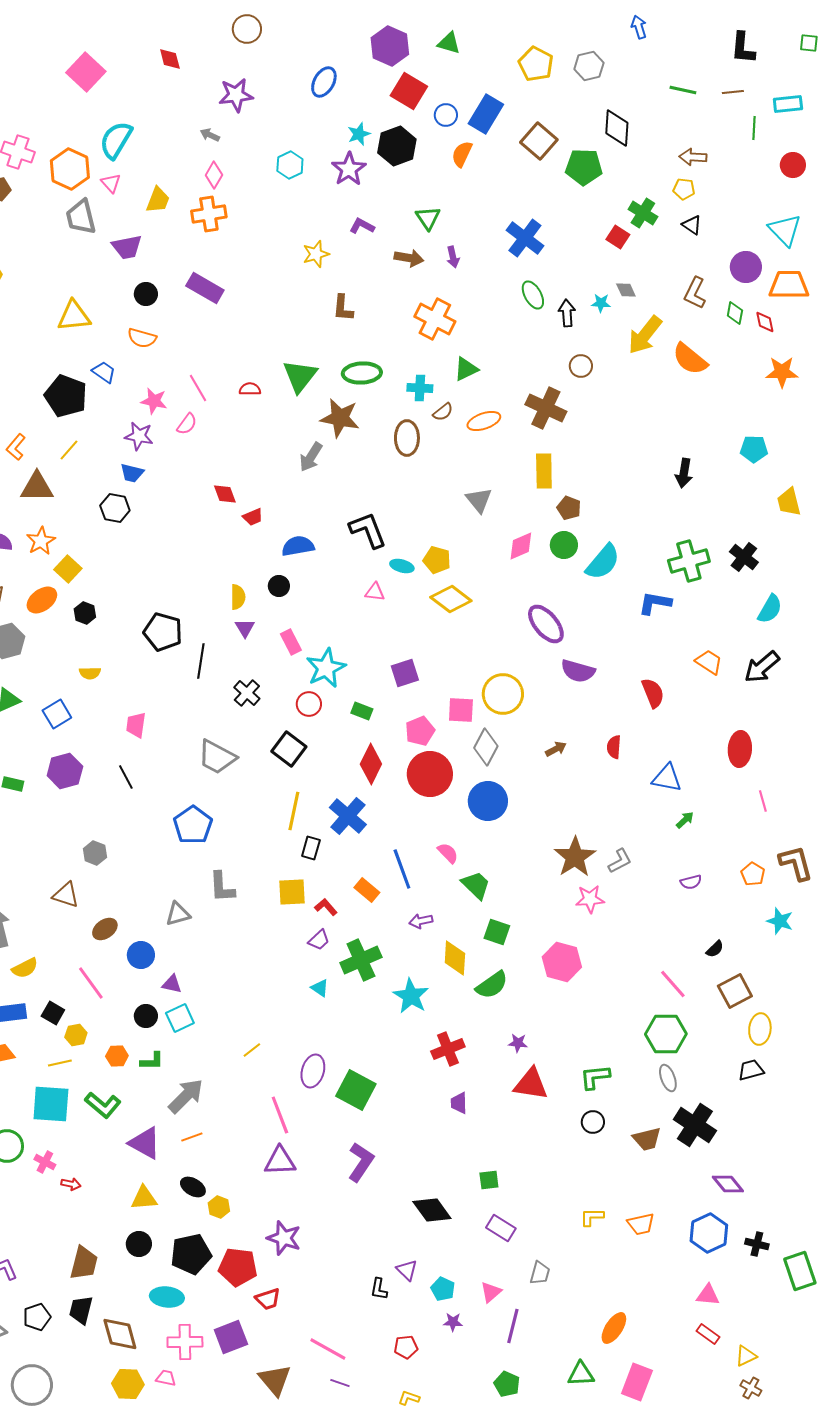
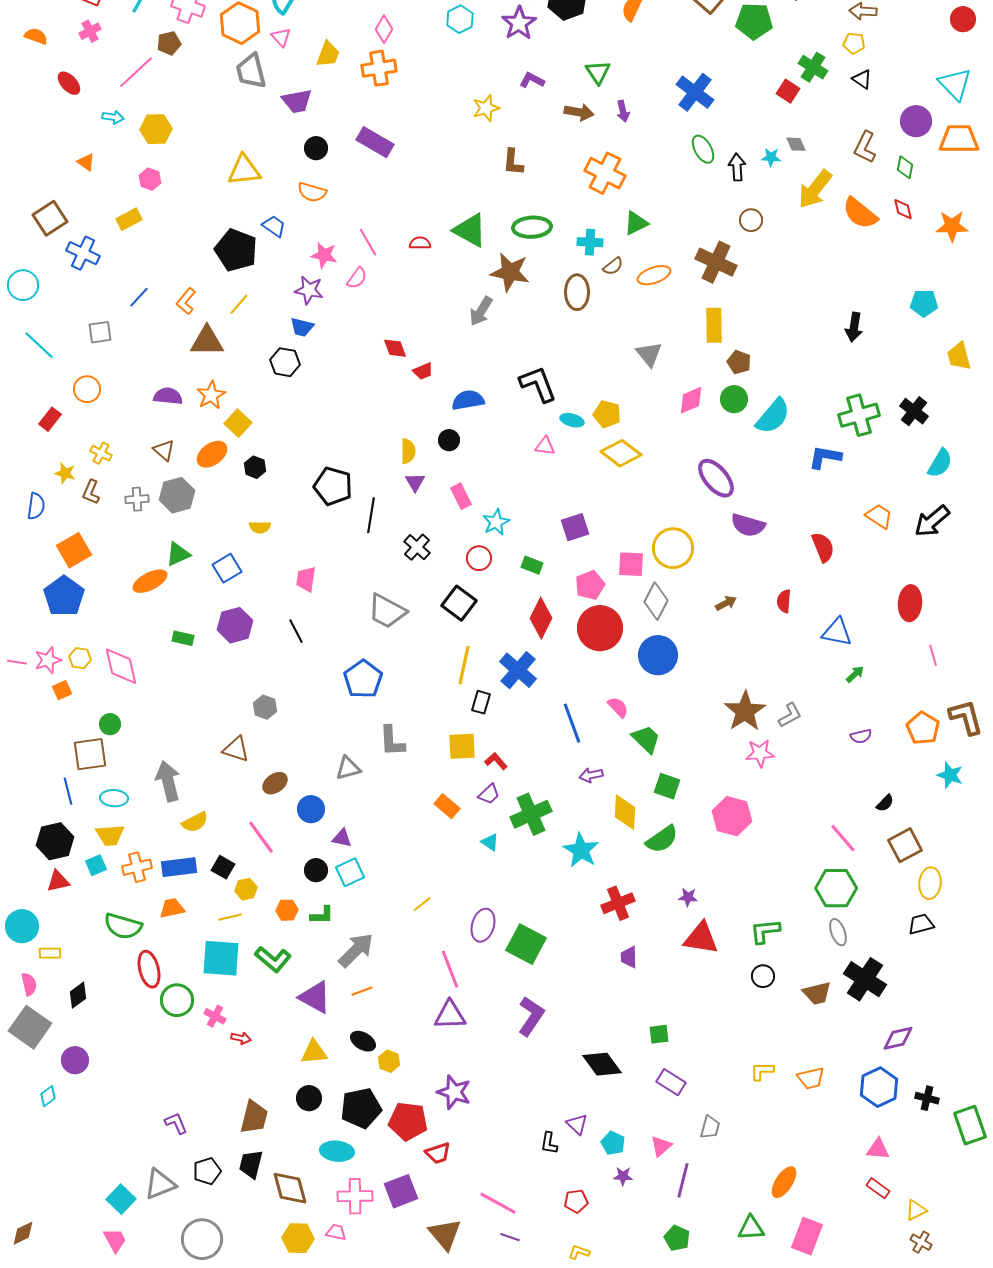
red diamond: (765, 322) -> (903, 209), moved
green triangle: (300, 376) -> (470, 230), turned -39
cyan star: (326, 668) -> (496, 522), size x0.7
orange pentagon: (753, 874) -> (923, 728), size x1.4
orange rectangle: (367, 890) -> (447, 806), moved
purple diamond: (728, 1184) -> (898, 1038), turned -64

